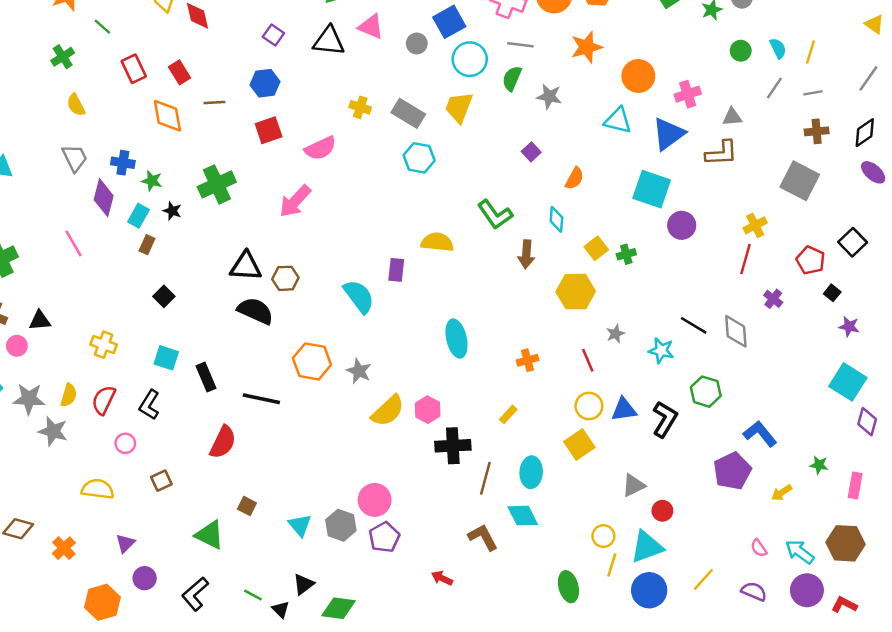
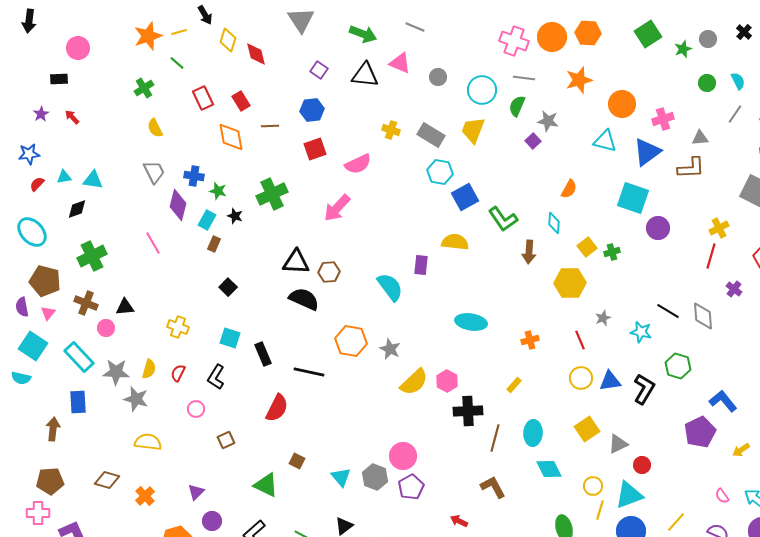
blue square: (449, 22) -> (465, 197), moved
purple square: (531, 152) -> (533, 141), moved
cyan ellipse: (456, 339) -> (471, 322), turned -68
red semicircle: (104, 400) -> (178, 373), size x0.7
yellow square: (579, 445) -> (587, 429), moved
yellow semicircle: (98, 489) -> (148, 442), moved
cyan diamond: (523, 516) -> (549, 469), moved

